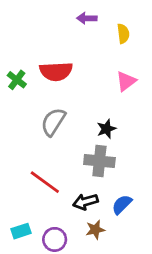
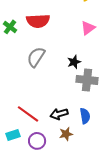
gray cross: (99, 161) -> (87, 80), moved
red line: (45, 182) -> (28, 114), moved
blue semicircle: (122, 204) -> (85, 116), turned 126

